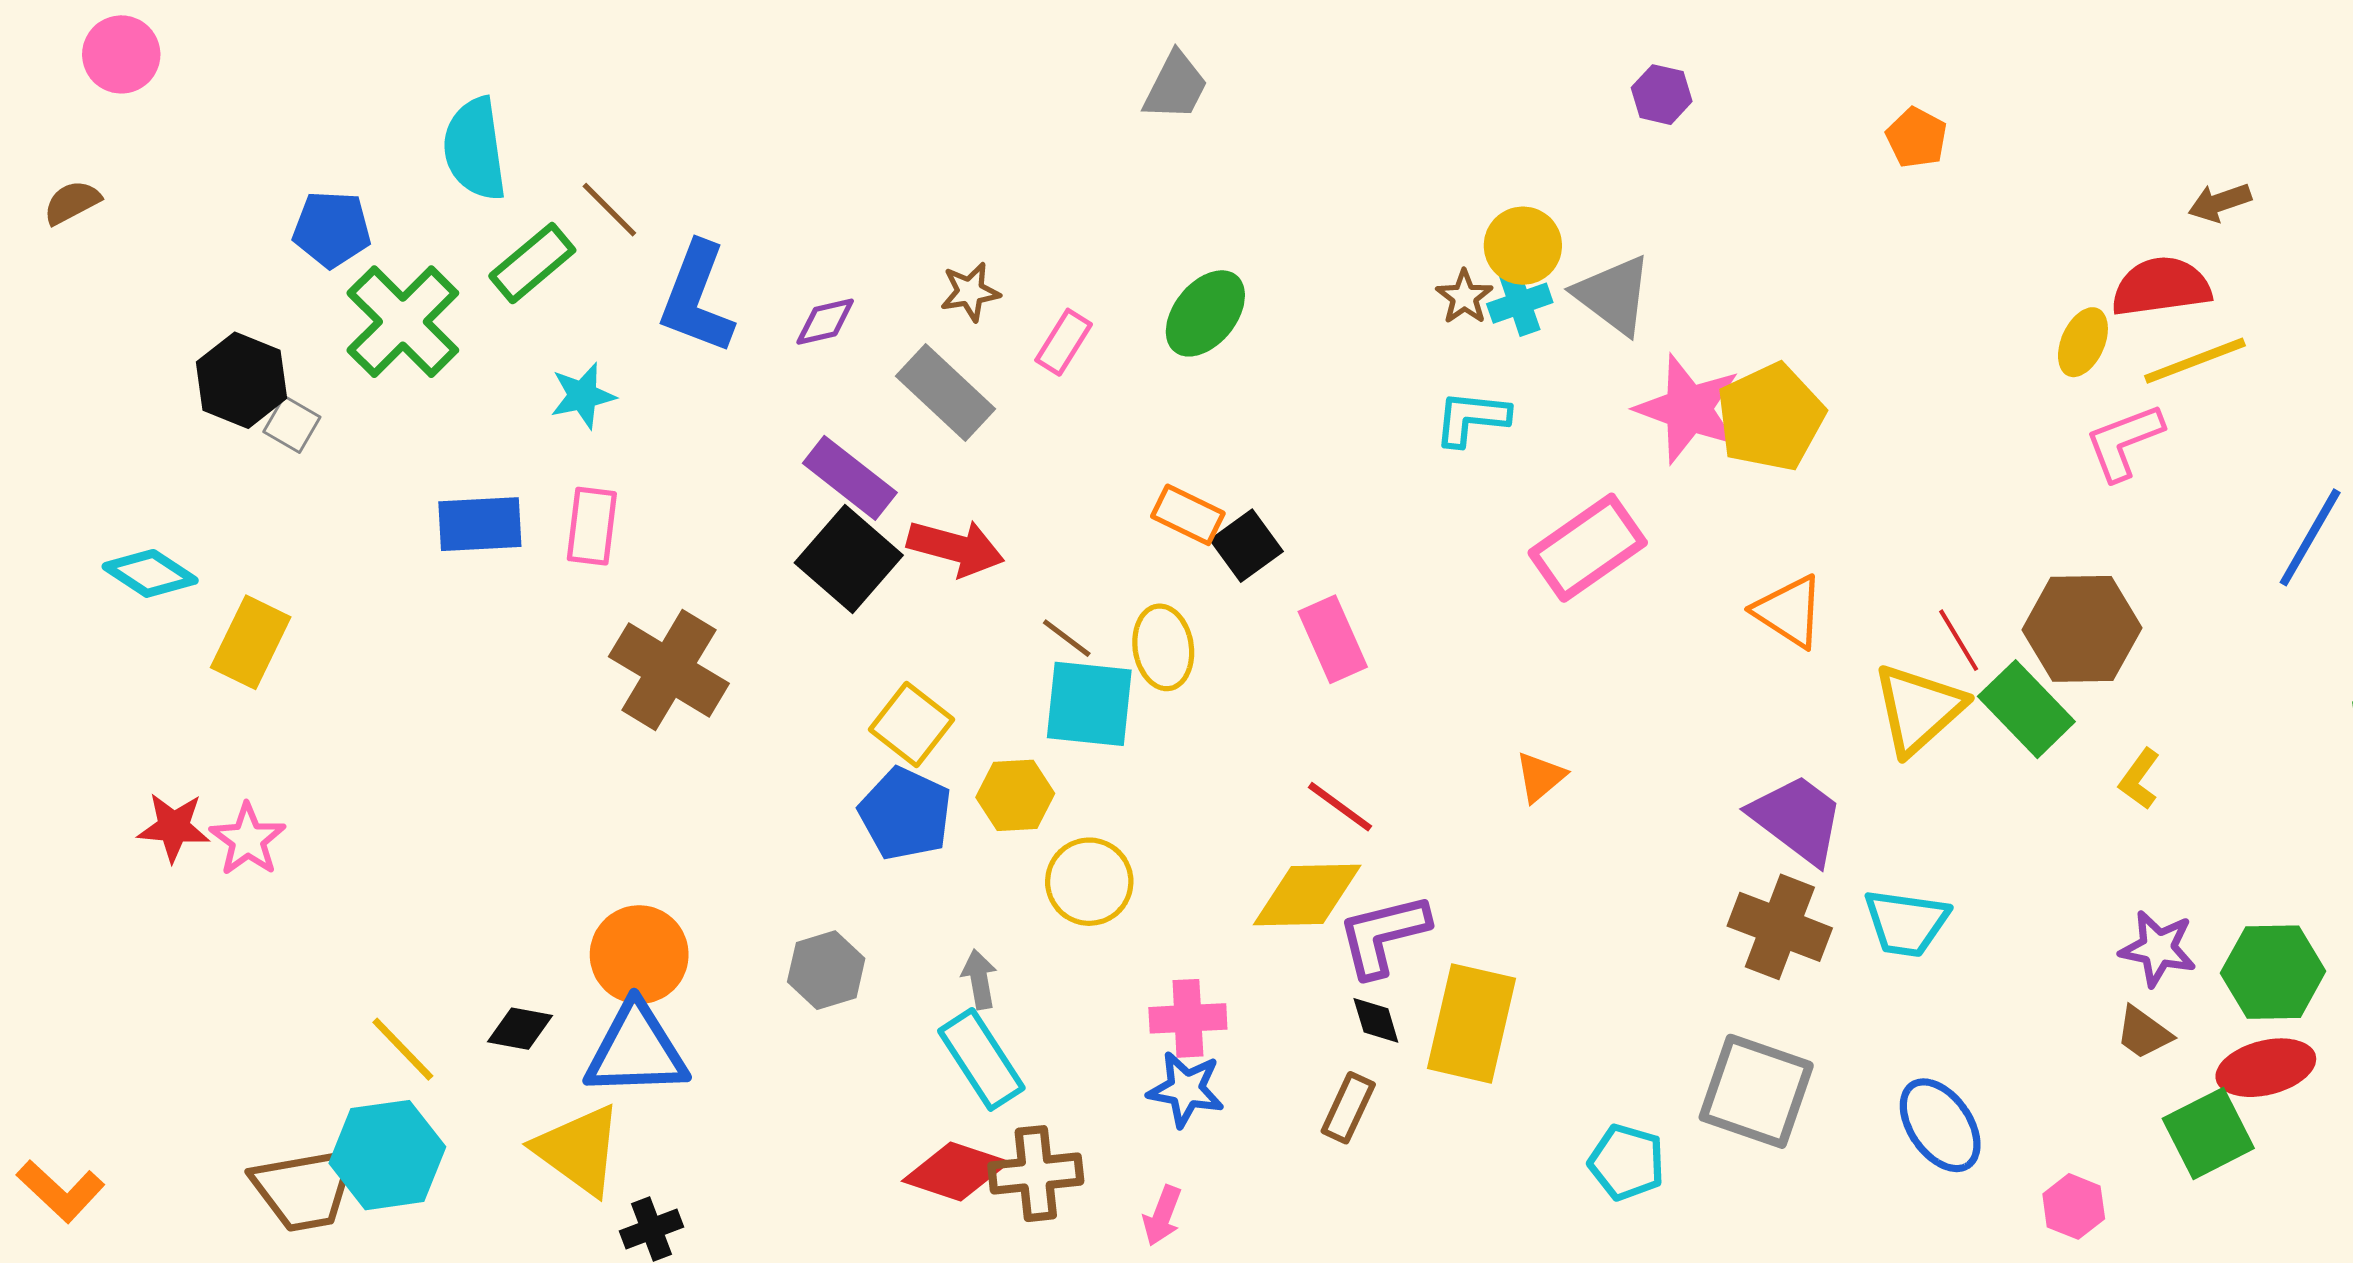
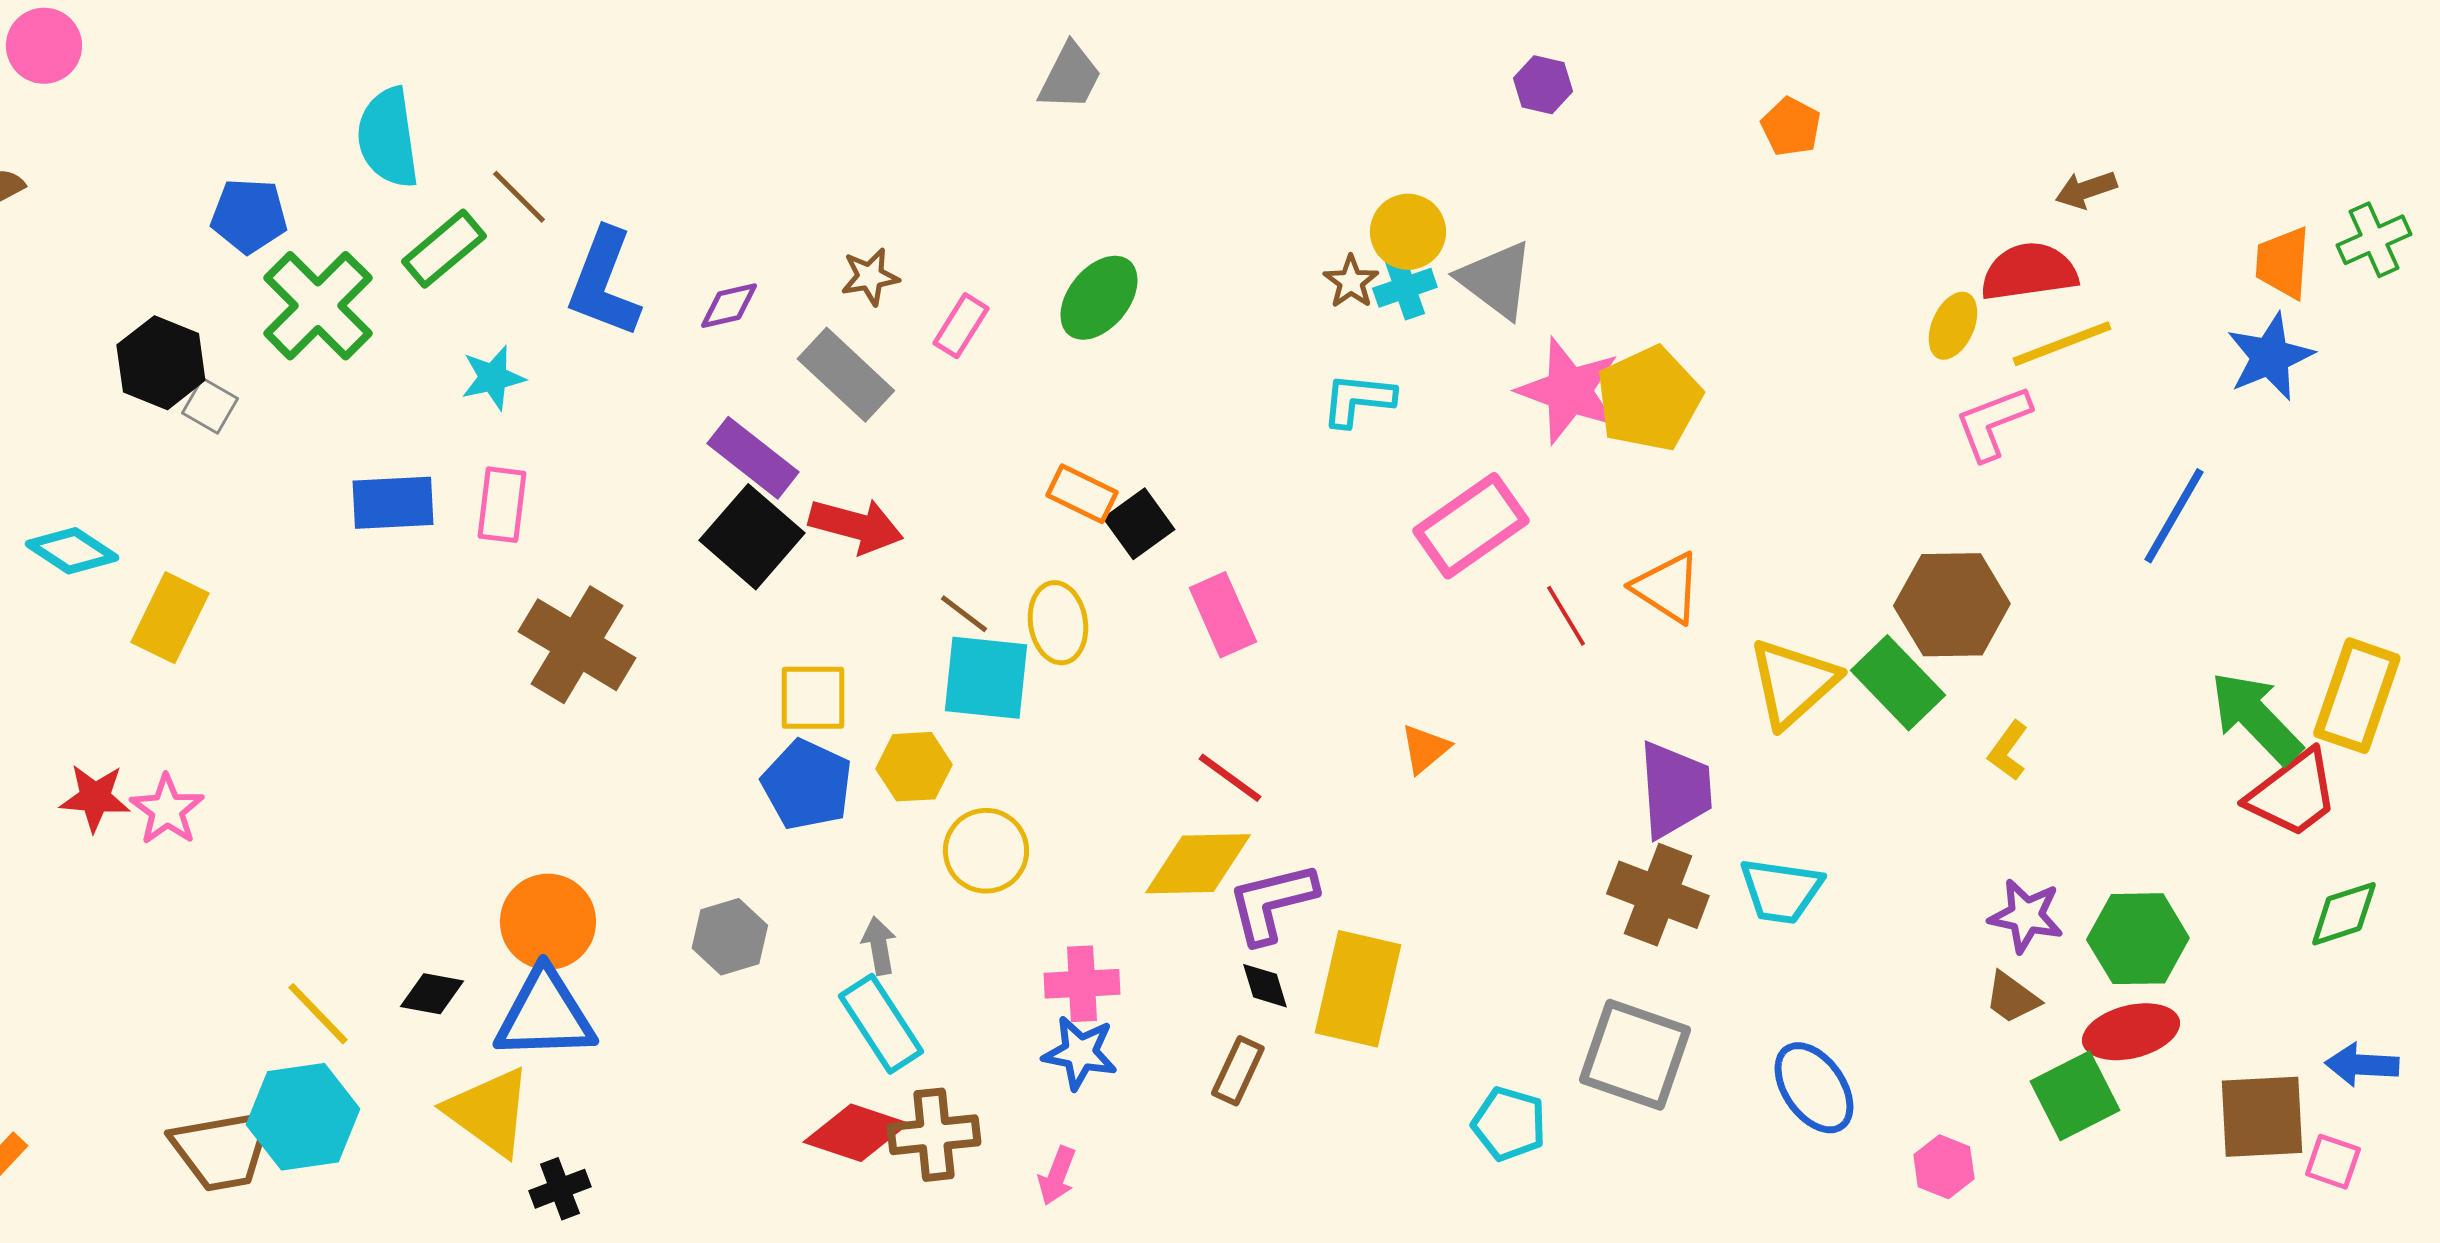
red line: (1959, 640) -> (1566, 616), moved
yellow square: (911, 724) -> (813, 698), turned -38
purple trapezoid: (1797, 819) -> (1675, 790), turned 49

